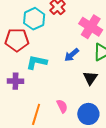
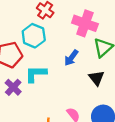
cyan hexagon: (34, 19) -> (34, 36), moved
purple cross: (15, 81) -> (13, 87), moved, turned -35

